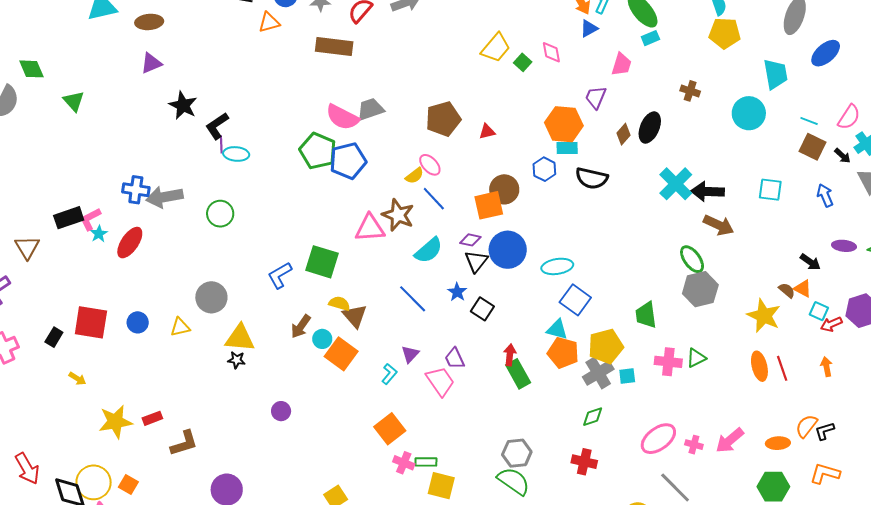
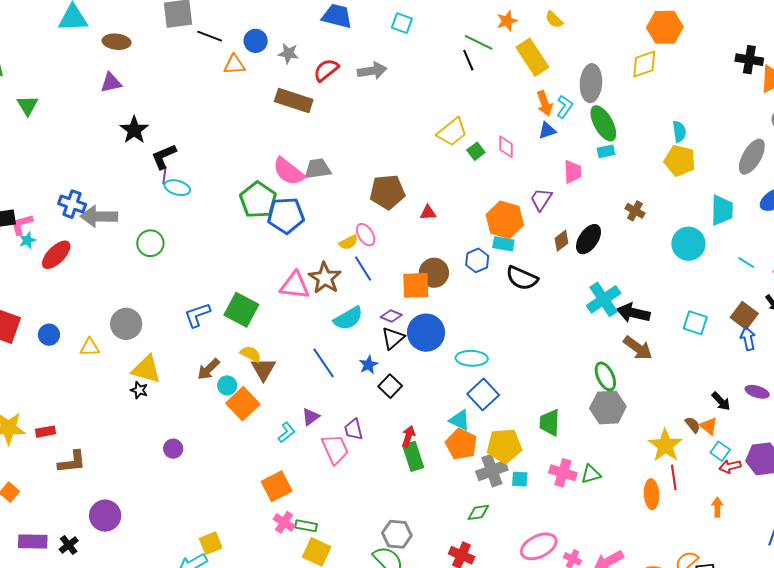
pink trapezoid: (621, 64) -> (573, 172), turned -30
brown square: (813, 147) -> (744, 316), moved
red line: (782, 368) -> (674, 477), moved

